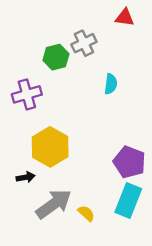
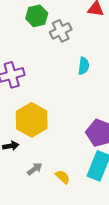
green hexagon: (56, 57) -> (37, 16), moved
gray arrow: (54, 204) -> (35, 169), size x0.5

